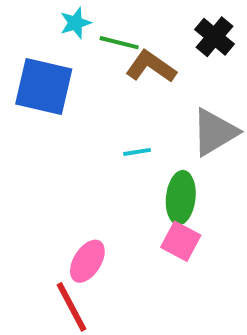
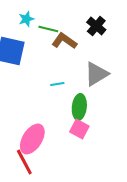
pink ellipse: (87, 261) -> (32, 139), size x1.4

